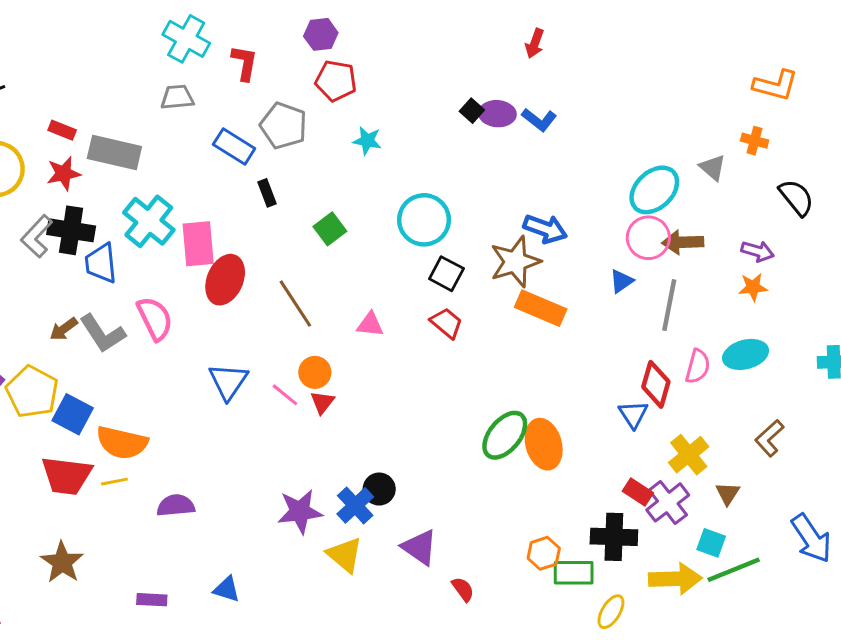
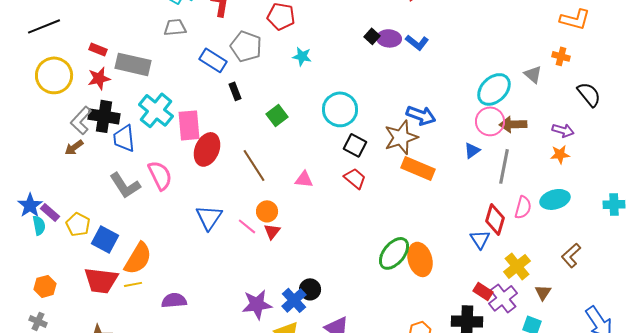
brown arrow: (64, 329) -> (74, 147), moved
yellow pentagon: (32, 392) -> (78, 224), size x0.7
orange semicircle: (122, 443) -> (138, 258), turned -72

